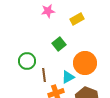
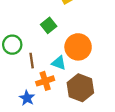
cyan triangle: (68, 77) -> (59, 63), turned 48

